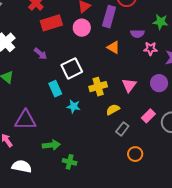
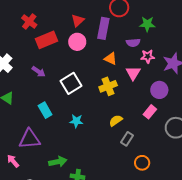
green star: (161, 22) -> (147, 24), moved
pink triangle: (129, 85) -> (133, 73), moved
yellow cross: (98, 87) -> (108, 86), moved
cyan rectangle: (55, 89) -> (45, 110), moved
pink rectangle: (148, 116) -> (150, 112), moved

